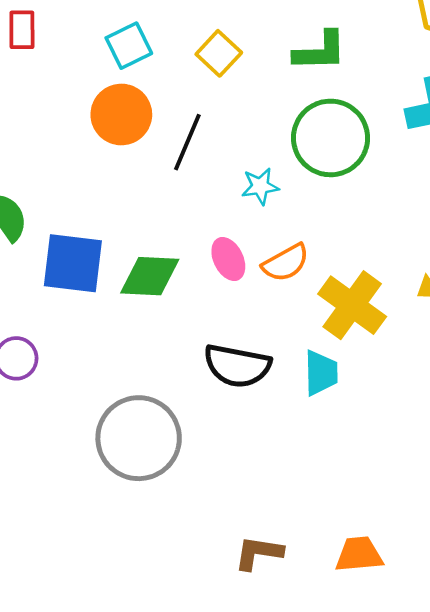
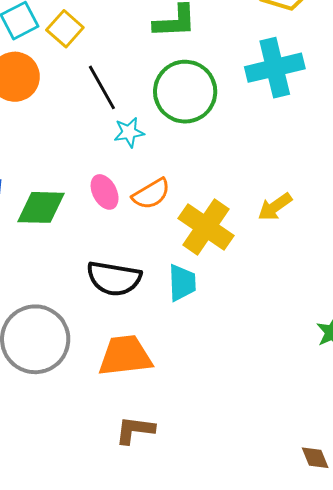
yellow square: (219, 53) -> (65, 29), moved
black line: (187, 142) -> (102, 87), moved, turned -51
orange trapezoid: (359, 554) -> (125, 356), moved, size x1.4

